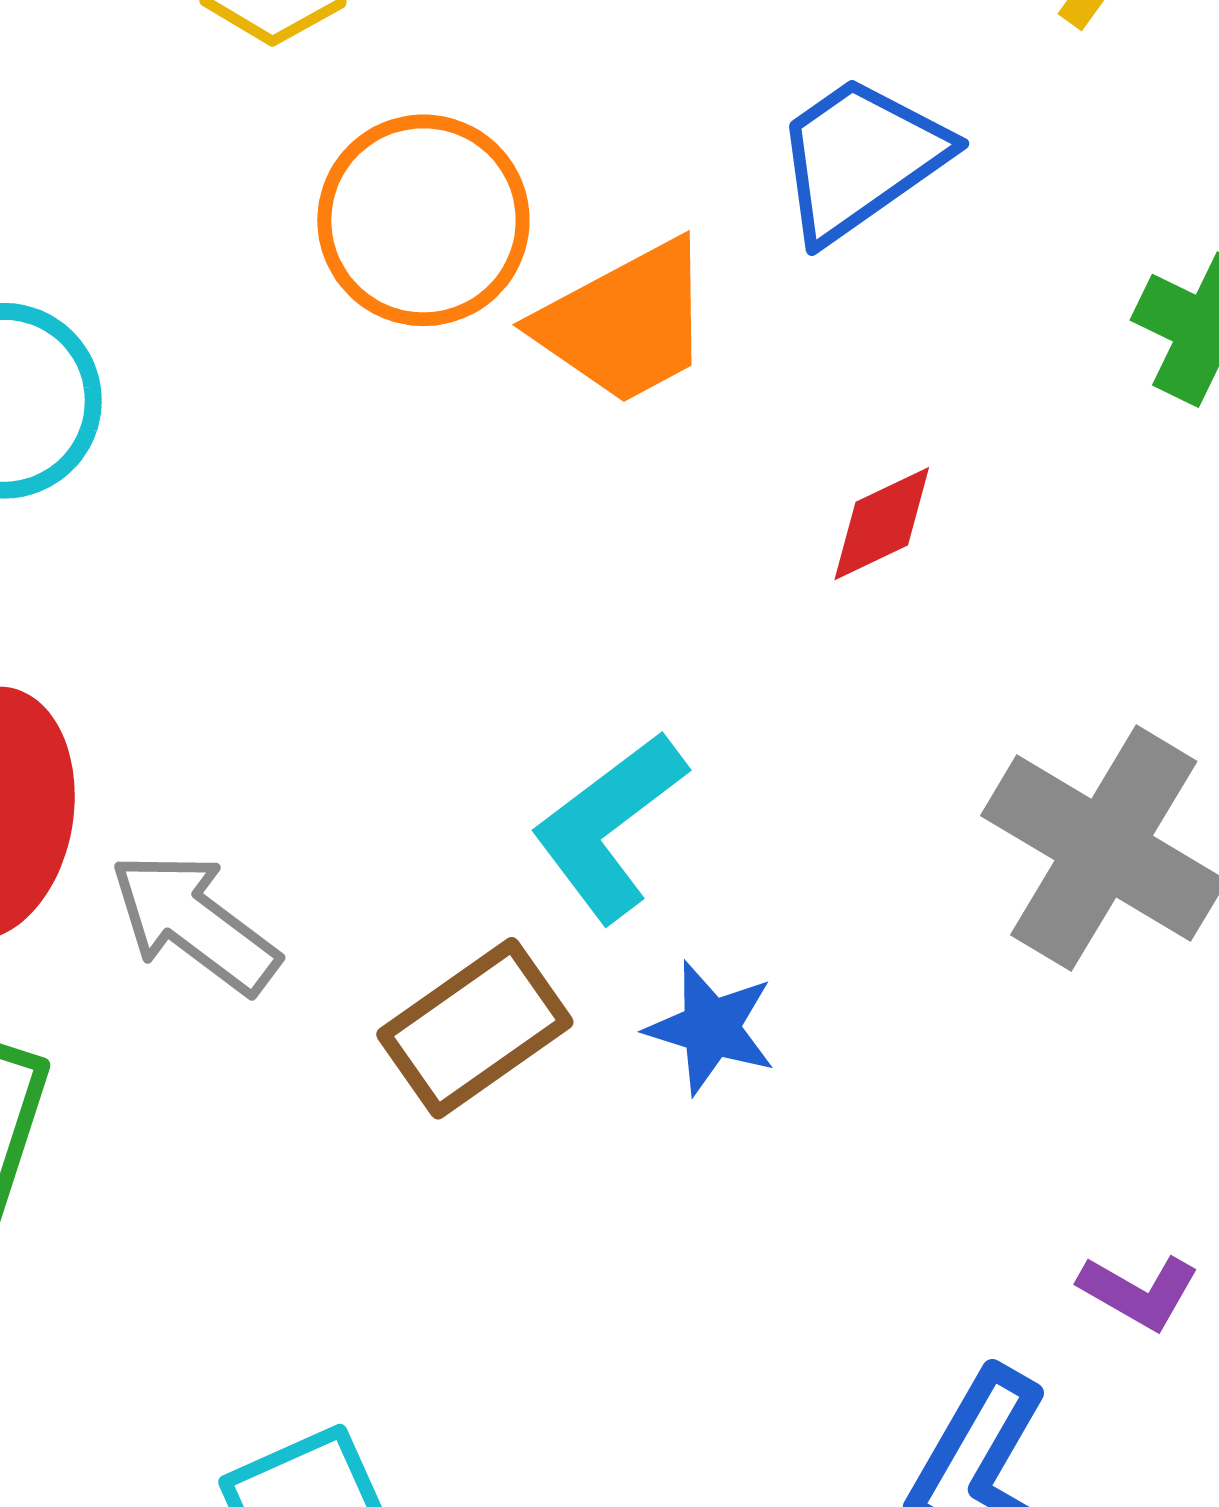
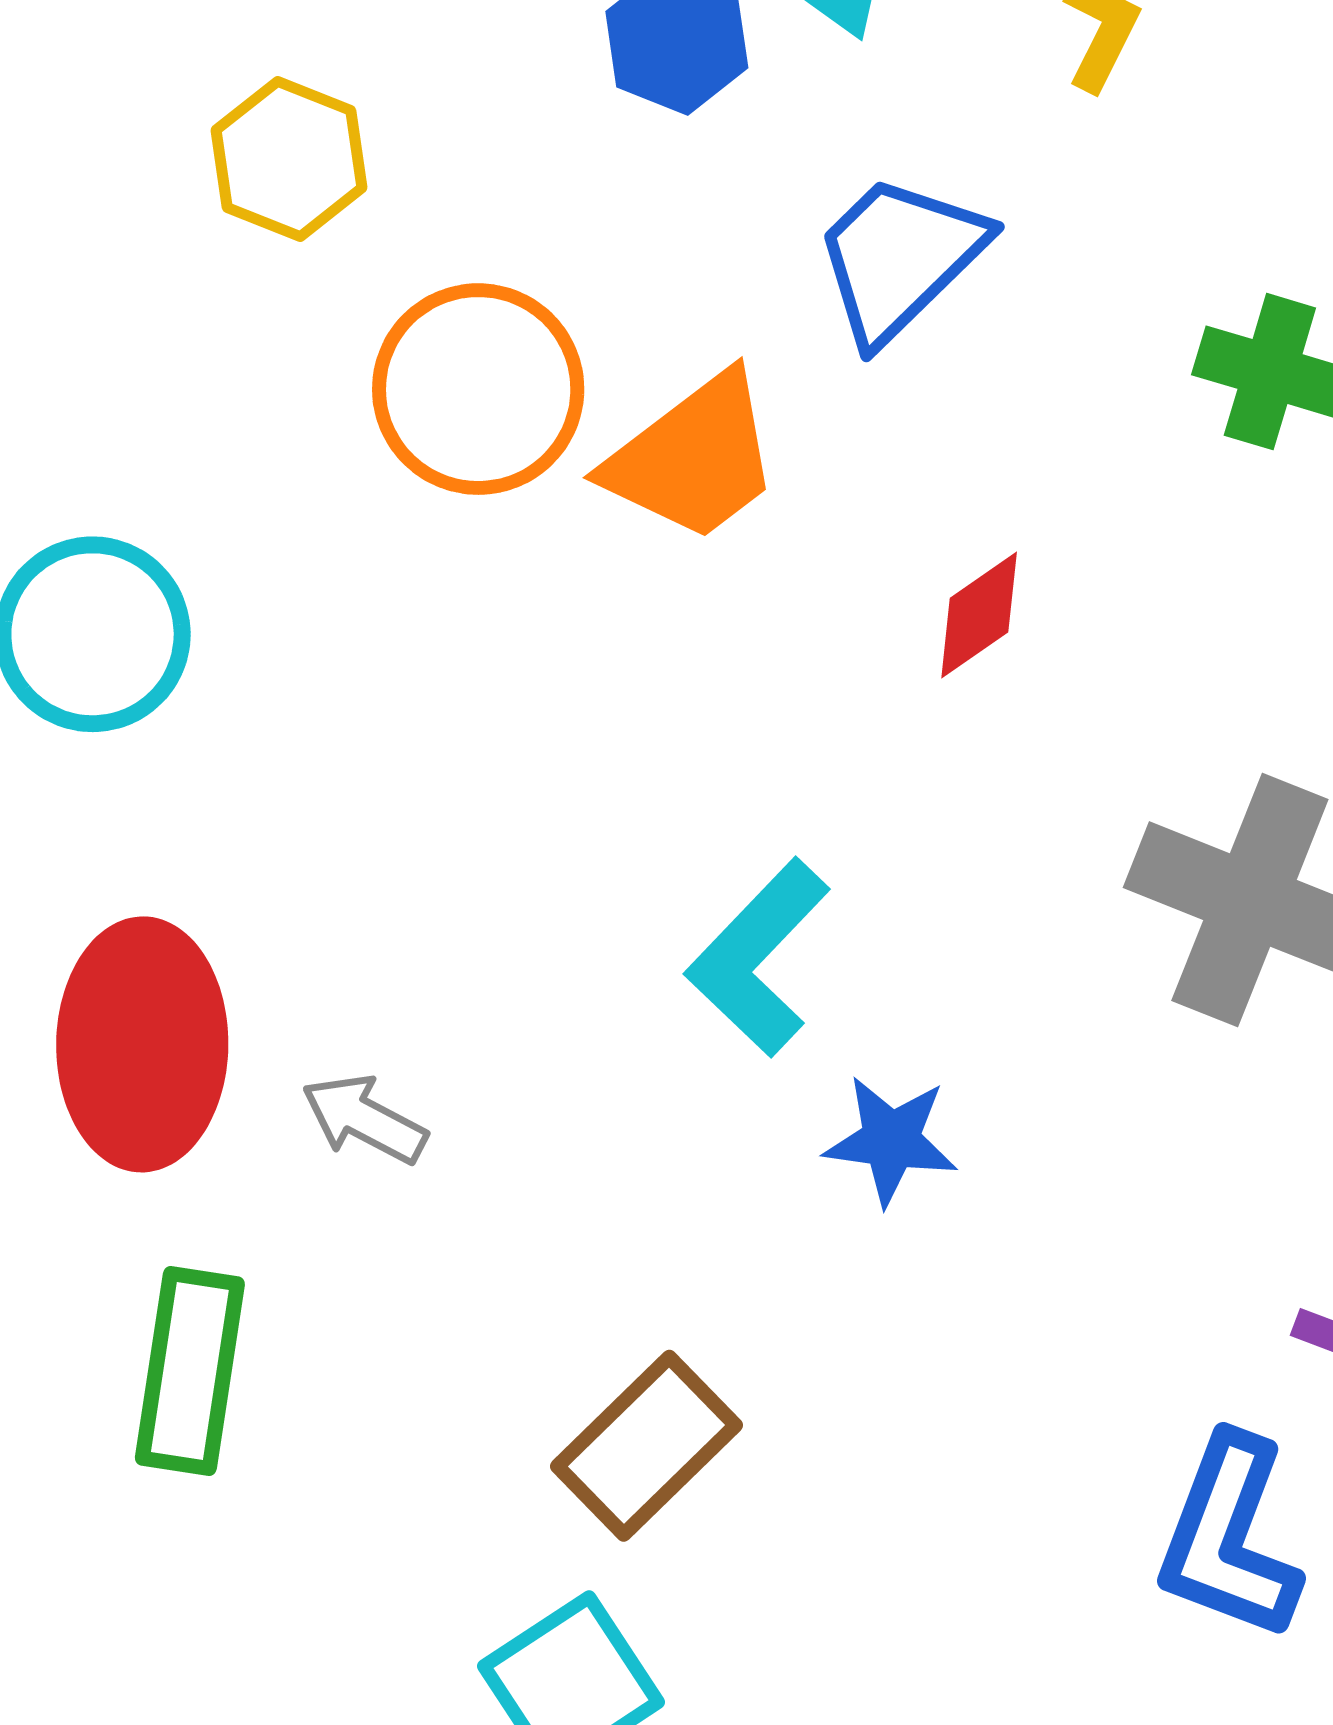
gray arrow: (194, 923) -> (364, 1119), size x0.7
brown rectangle: (475, 1028) -> (646, 1446), moved

